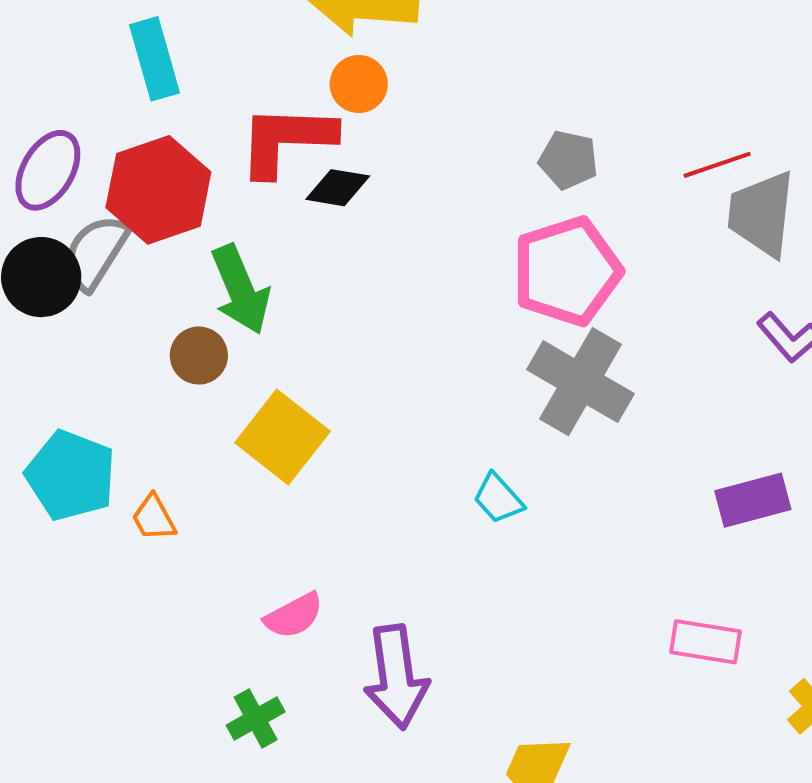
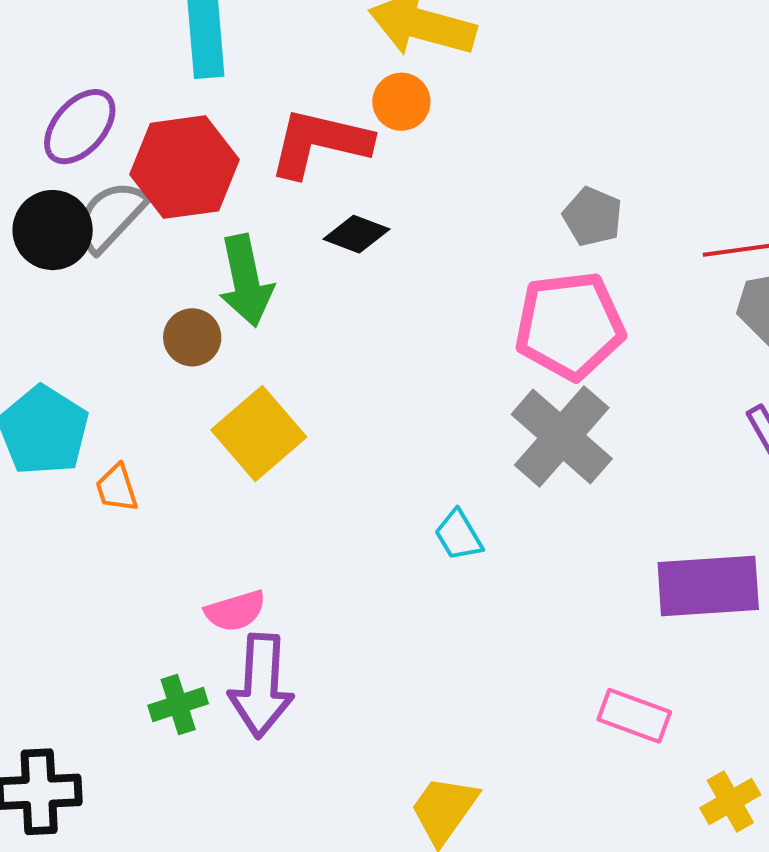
black diamond: (338, 188) -> (356, 234), moved
purple rectangle: (753, 500) -> (708, 586), size x1.4
purple arrow: (396, 677) -> (261, 686), moved

